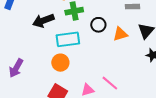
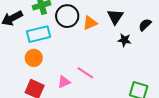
black circle: (98, 25) -> (67, 16), size x1.5

